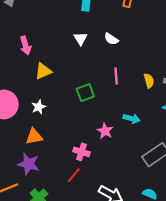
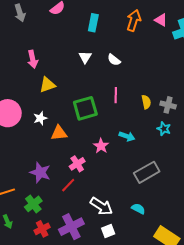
green square: (85, 93) -> (85, 108), size x1.4
orange triangle: (34, 137) -> (59, 133), moved
pink cross: (82, 152) -> (77, 164), turned 35
purple star: (28, 164) -> (40, 172), moved

